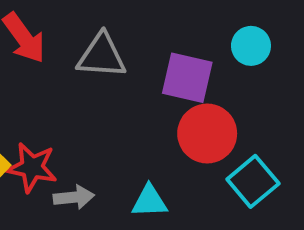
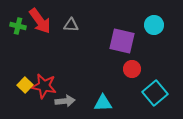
gray triangle: (102, 56) -> (71, 25), moved, size x0.6
red circle: (207, 134) -> (132, 69), size x0.6

